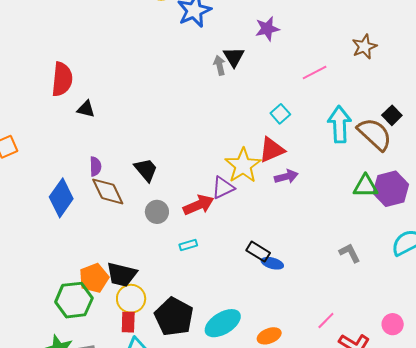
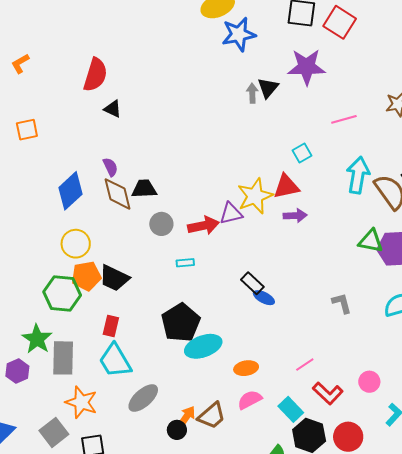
purple star: (267, 29) -> (307, 67), size x1.5
purple semicircle: (95, 166) -> (110, 167), turned -36
black trapezoid: (146, 170) -> (144, 189), moved, turned -64
yellow circle: (131, 299) -> (76, 244), moved
black pentagon: (174, 317) -> (181, 323), moved

